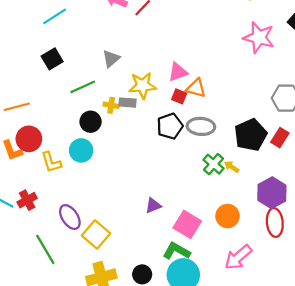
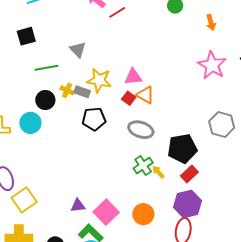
gray triangle: (111, 59) -> (78, 50), turned -48
black pentagon: (170, 126) -> (94, 119), moved
red rectangle: (280, 138) -> (189, 174), moved
purple triangle: (153, 206) -> (78, 206), moved

